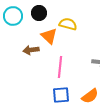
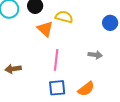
brown arrow: (31, 50) -> (13, 69), moved

